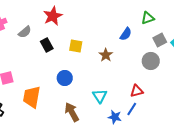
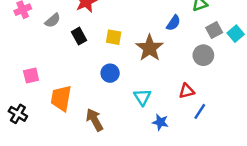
brown star: (106, 55) -> (150, 48), size x1.6
blue circle: (65, 78) -> (110, 73), moved
blue line: (132, 109) -> (200, 111), moved
brown arrow: (72, 112) -> (95, 120), moved

